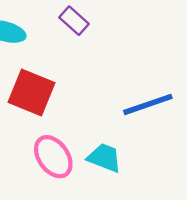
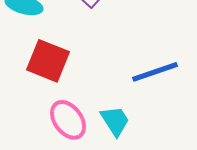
cyan trapezoid: (104, 158) -> (115, 121), turned 36

